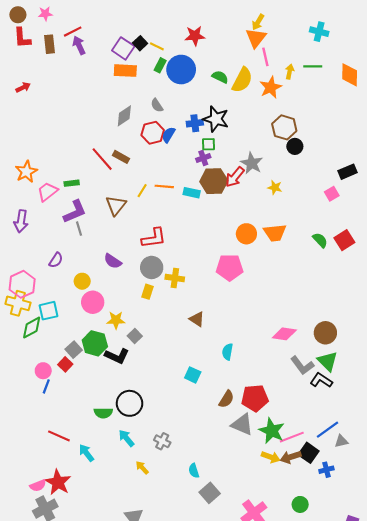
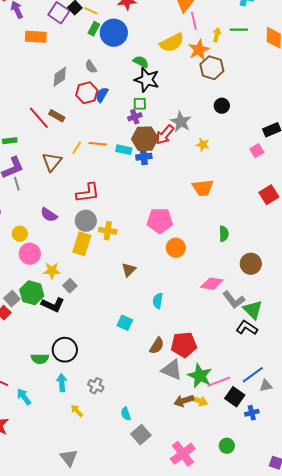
orange rectangle: (125, 71) -> (36, 37), moved
green semicircle: (220, 77) -> (141, 62), moved
yellow semicircle: (242, 80) -> (172, 43), turned 35
blue cross: (195, 123) -> (144, 157), moved
brown hexagon: (284, 127) -> (212, 68), moved
orange circle: (246, 234) -> (176, 248), moved
green semicircle: (320, 240) -> (224, 234), moved, turned 42
yellow rectangle: (147, 292) -> (82, 244), size x1.6
brown triangle: (197, 319) -> (129, 270), turned 42
brown circle: (325, 333) -> (251, 264), moved
gray L-shape: (302, 365) -> (234, 300), moved
cyan arrow: (126, 438) -> (62, 383), turned 36
brown arrow: (291, 457) -> (184, 401), moved

